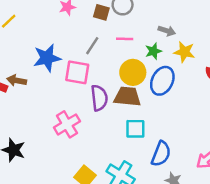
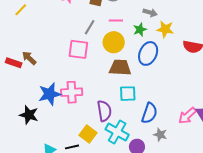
blue star: (47, 58) -> (50, 94), moved
yellow circle: (133, 72) -> (114, 42), moved
brown arrow: (17, 80) -> (29, 58), turned 35
purple semicircle: (99, 98) -> (104, 111), moved
pink cross: (67, 124) -> (72, 92), turned 30

